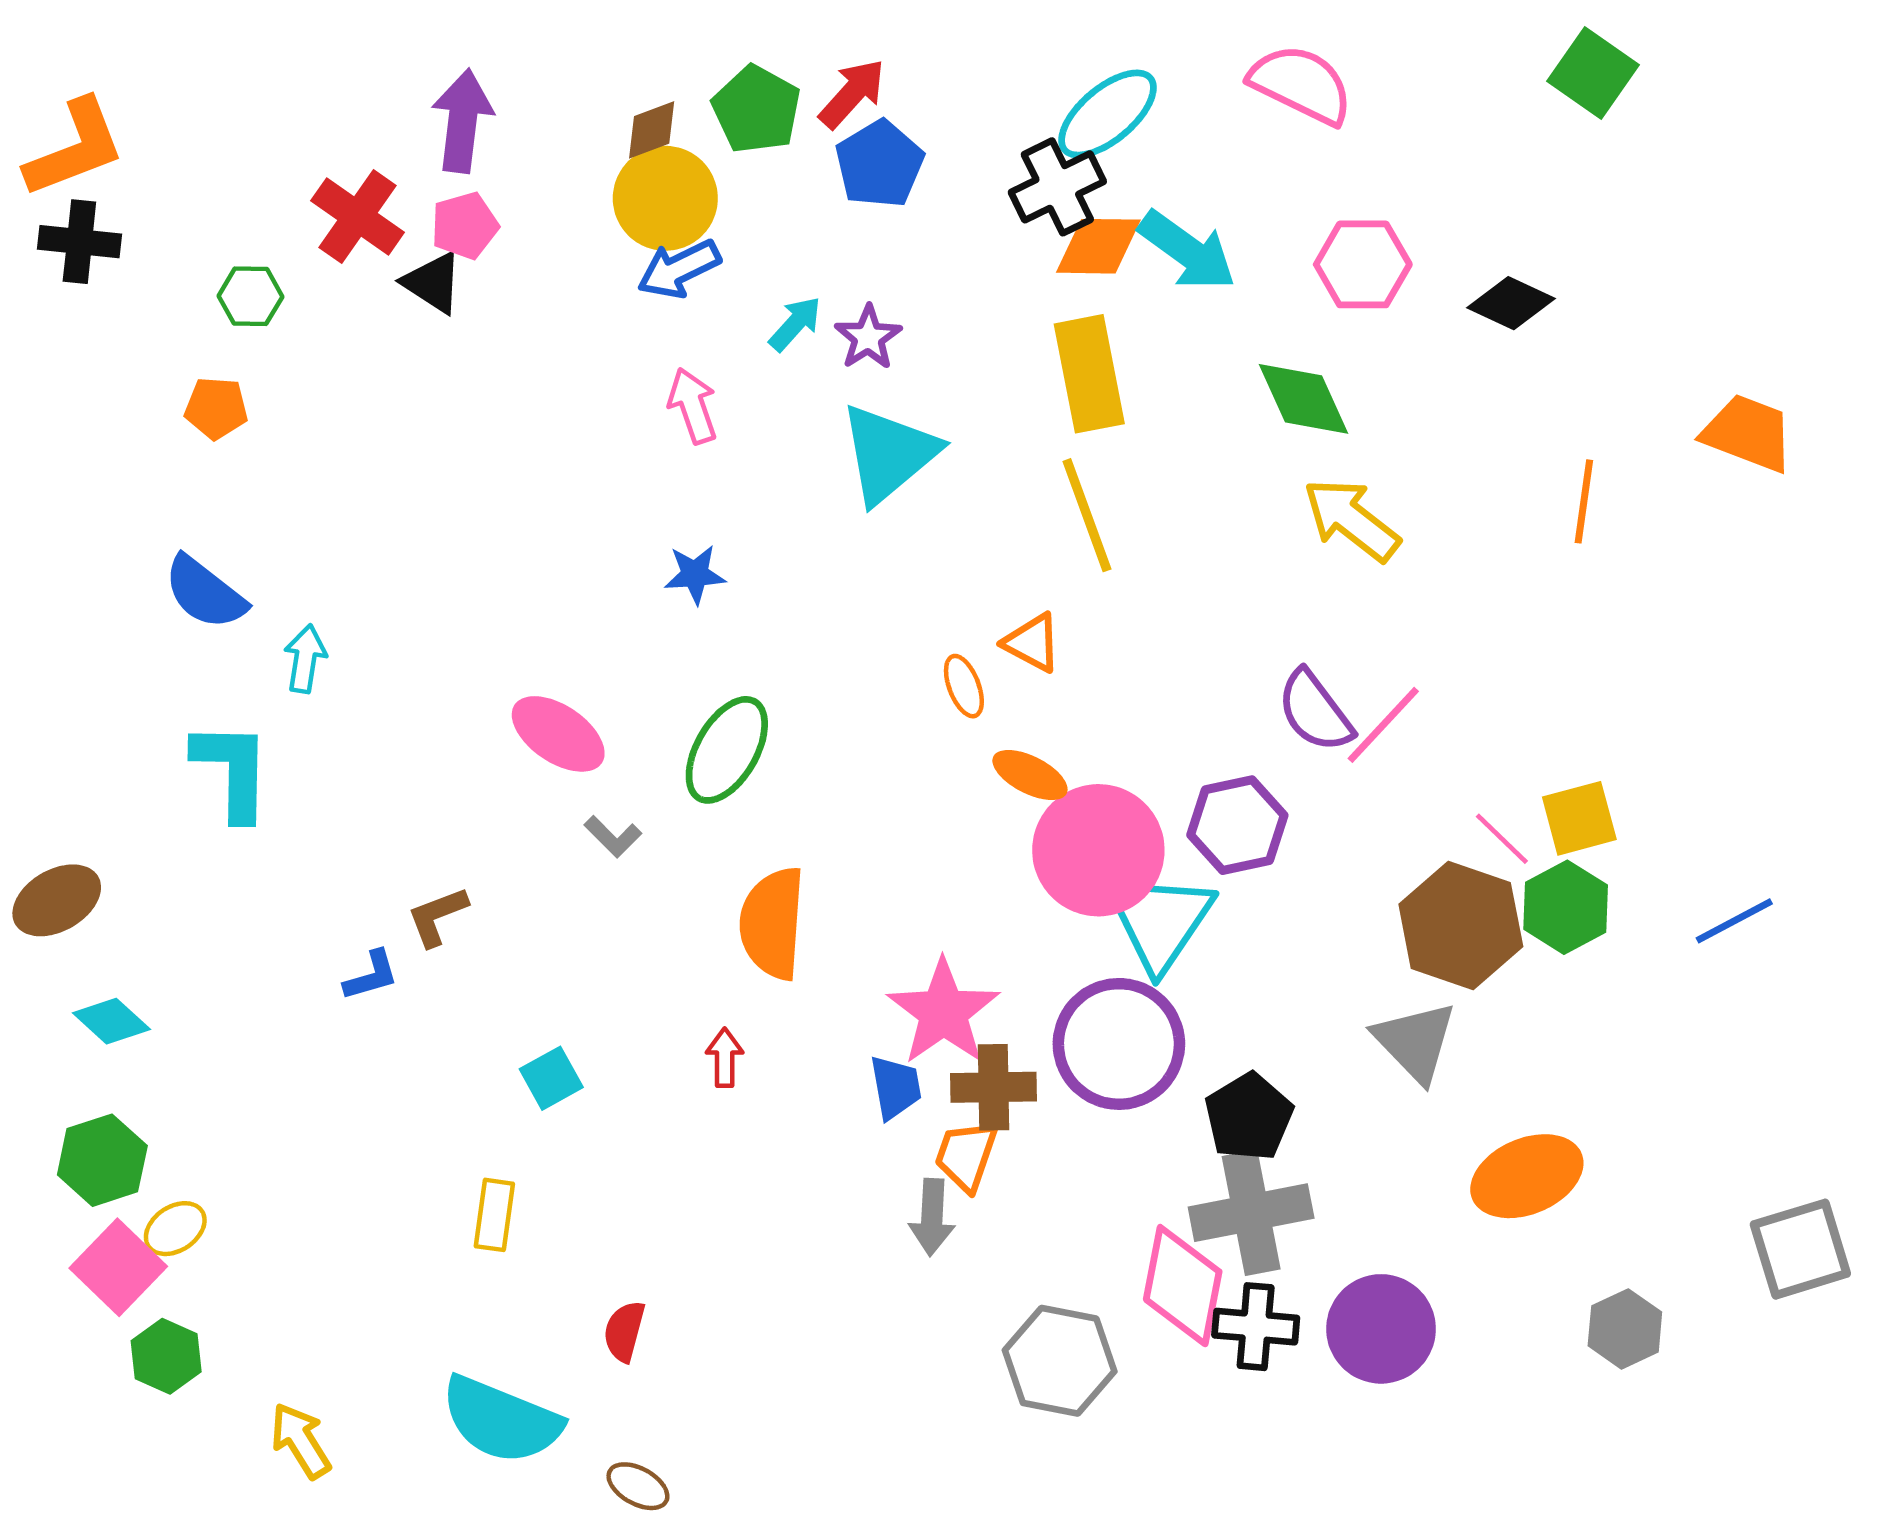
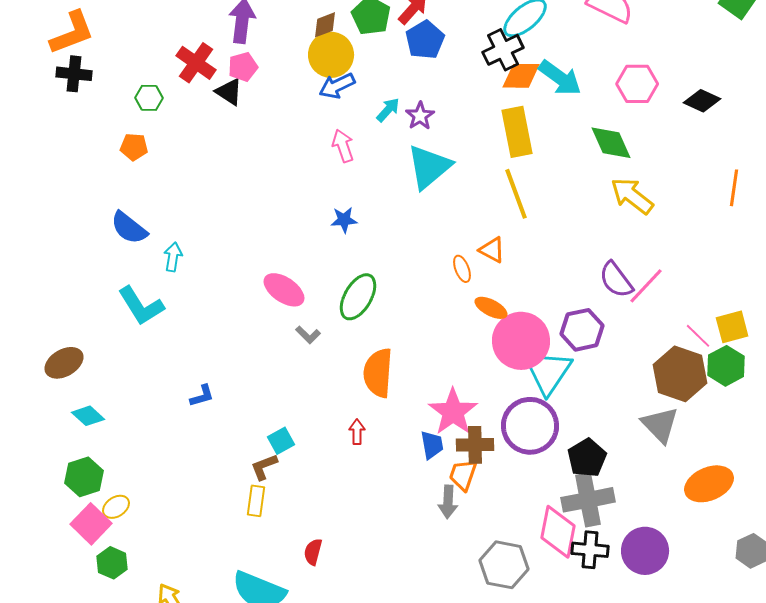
cyan L-shape: (232, 770) -> (141, 306), turned 147
brown L-shape: (437, 916) -> (264, 467), moved

